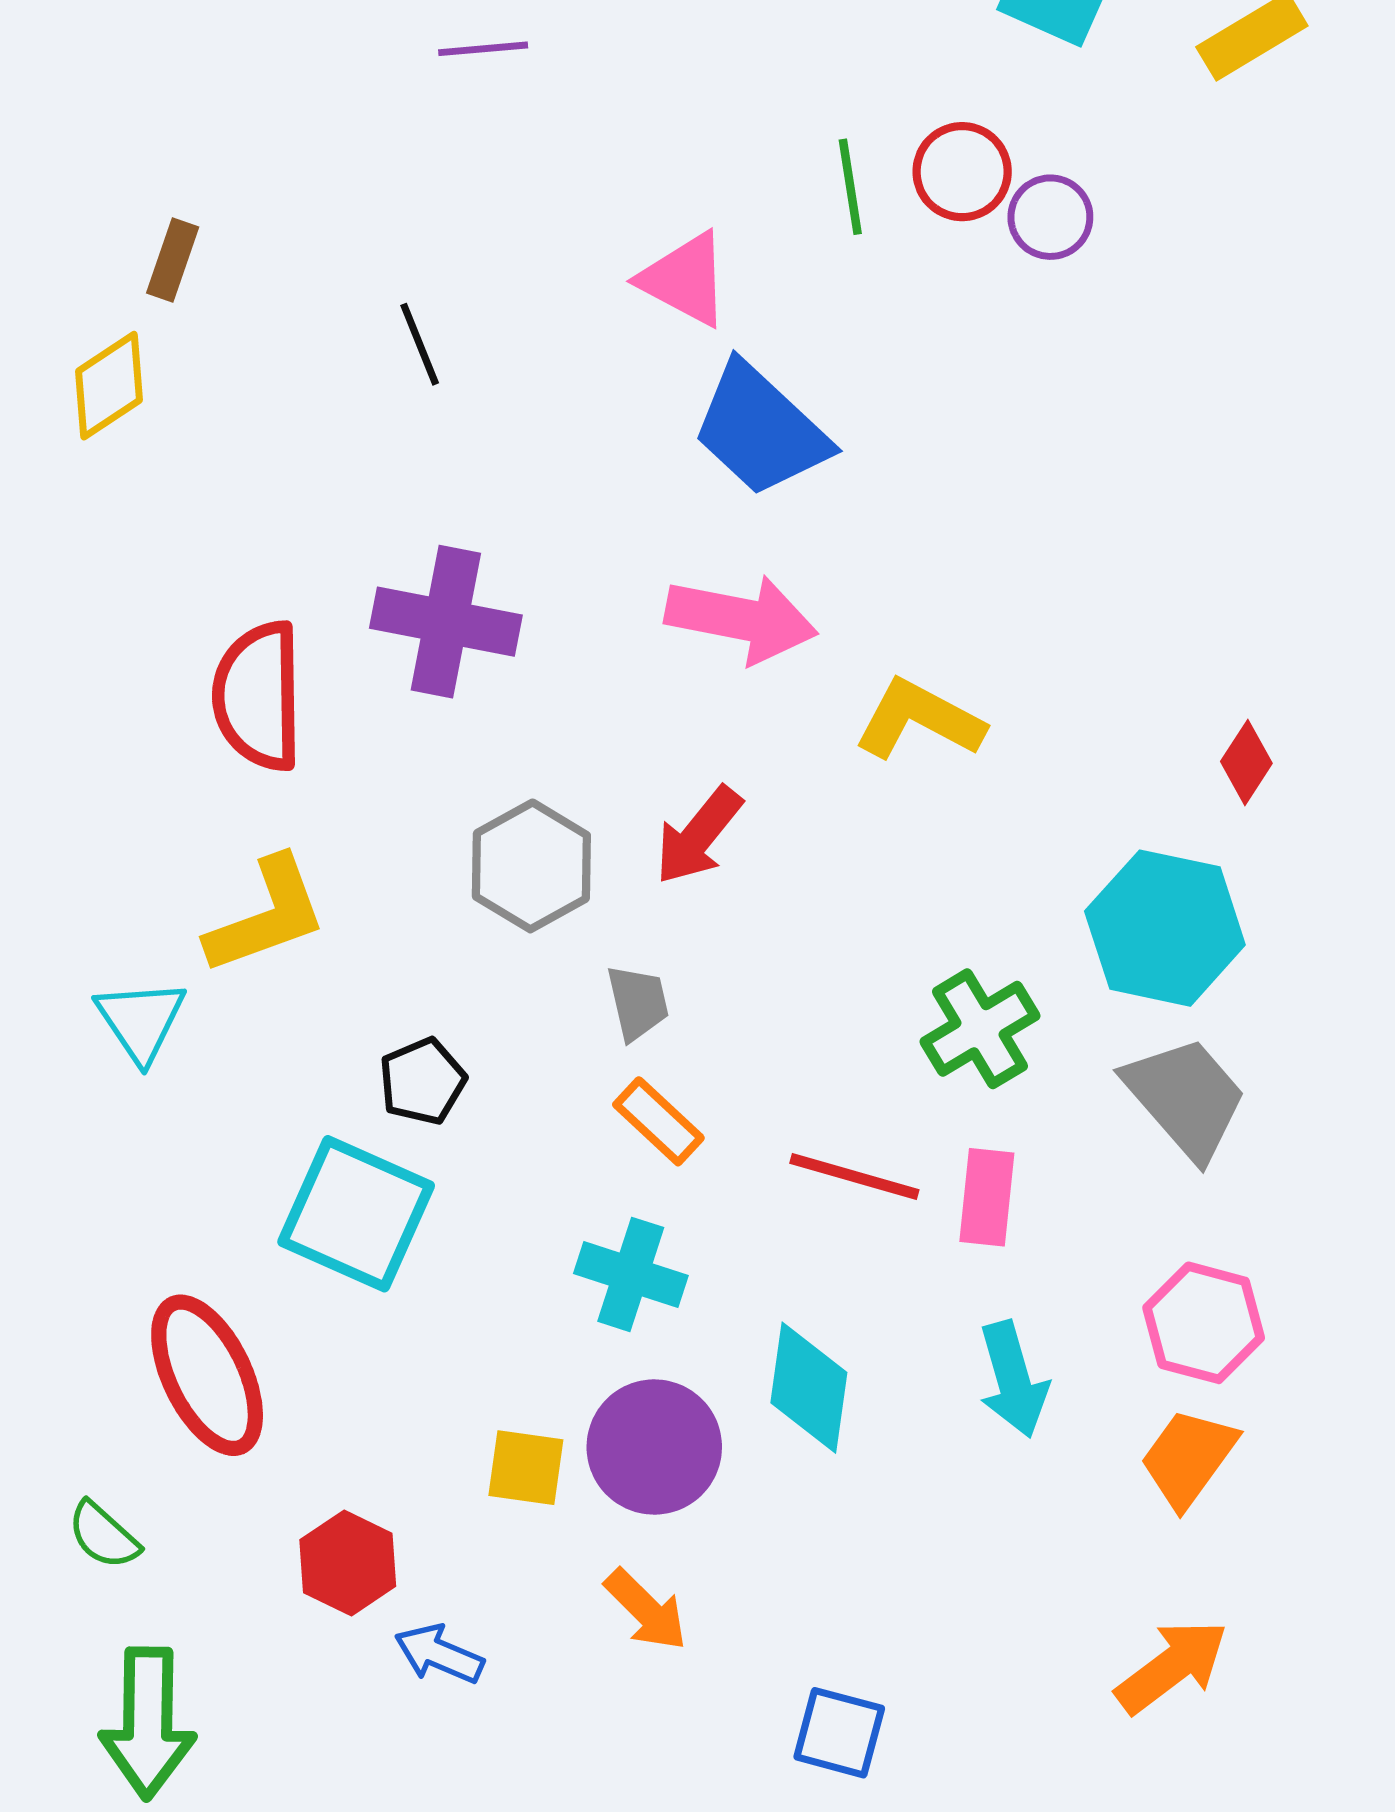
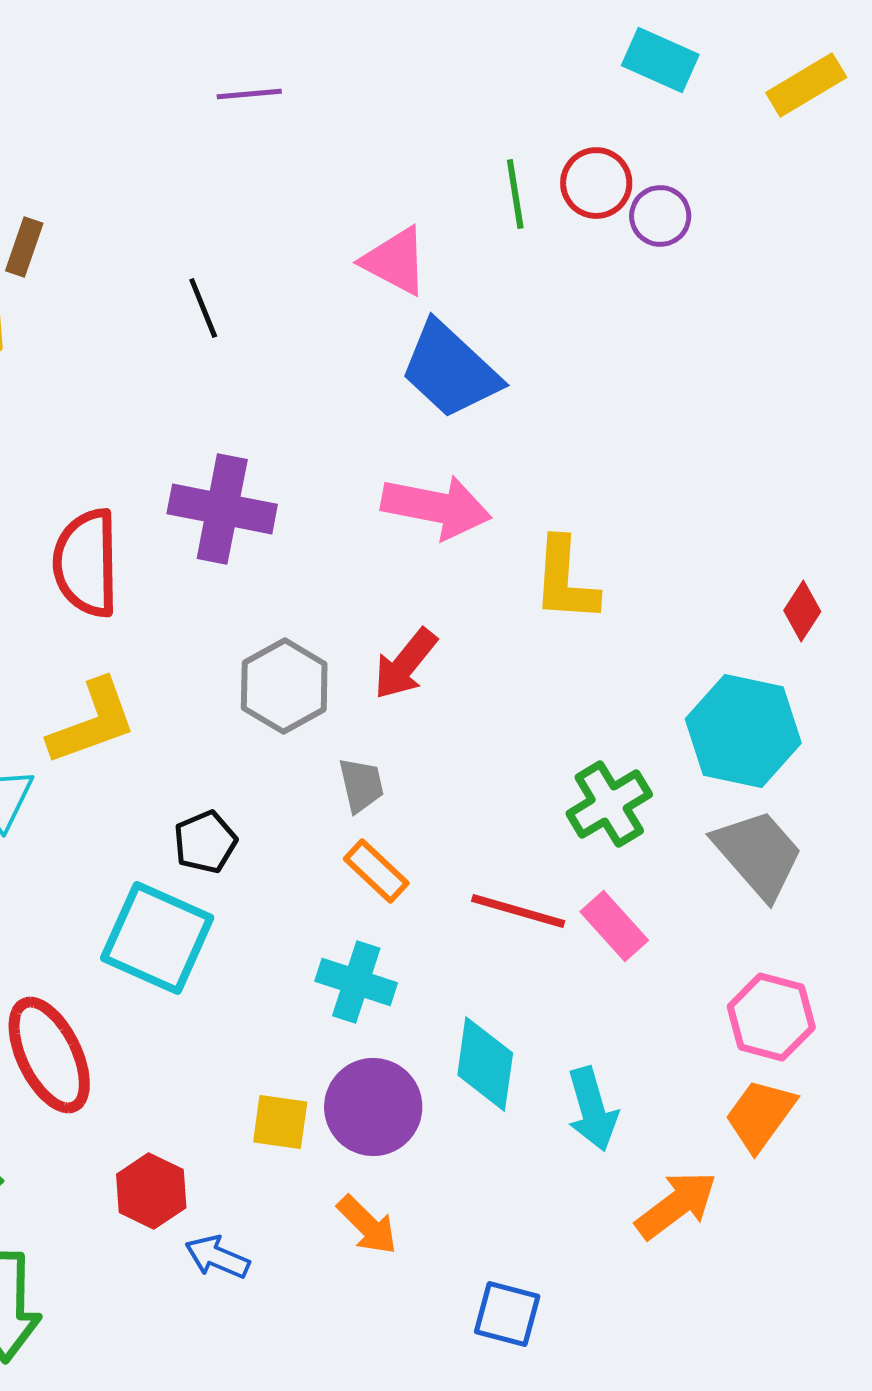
yellow L-shape: (919, 720) -> (565, 580), turned -114
pink rectangle: (987, 1197) -> (614, 926), turned -48
cyan arrow: (1013, 1379) -> (592, 1109), moved
orange arrow: (1172, 1666) -> (676, 1205), moved

